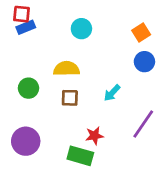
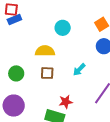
cyan circle: (81, 29) -> (63, 28), moved
green circle: (28, 88) -> (16, 73), moved

